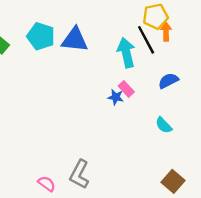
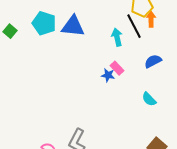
cyan arrow: (126, 53) -> (117, 37), size x0.7

